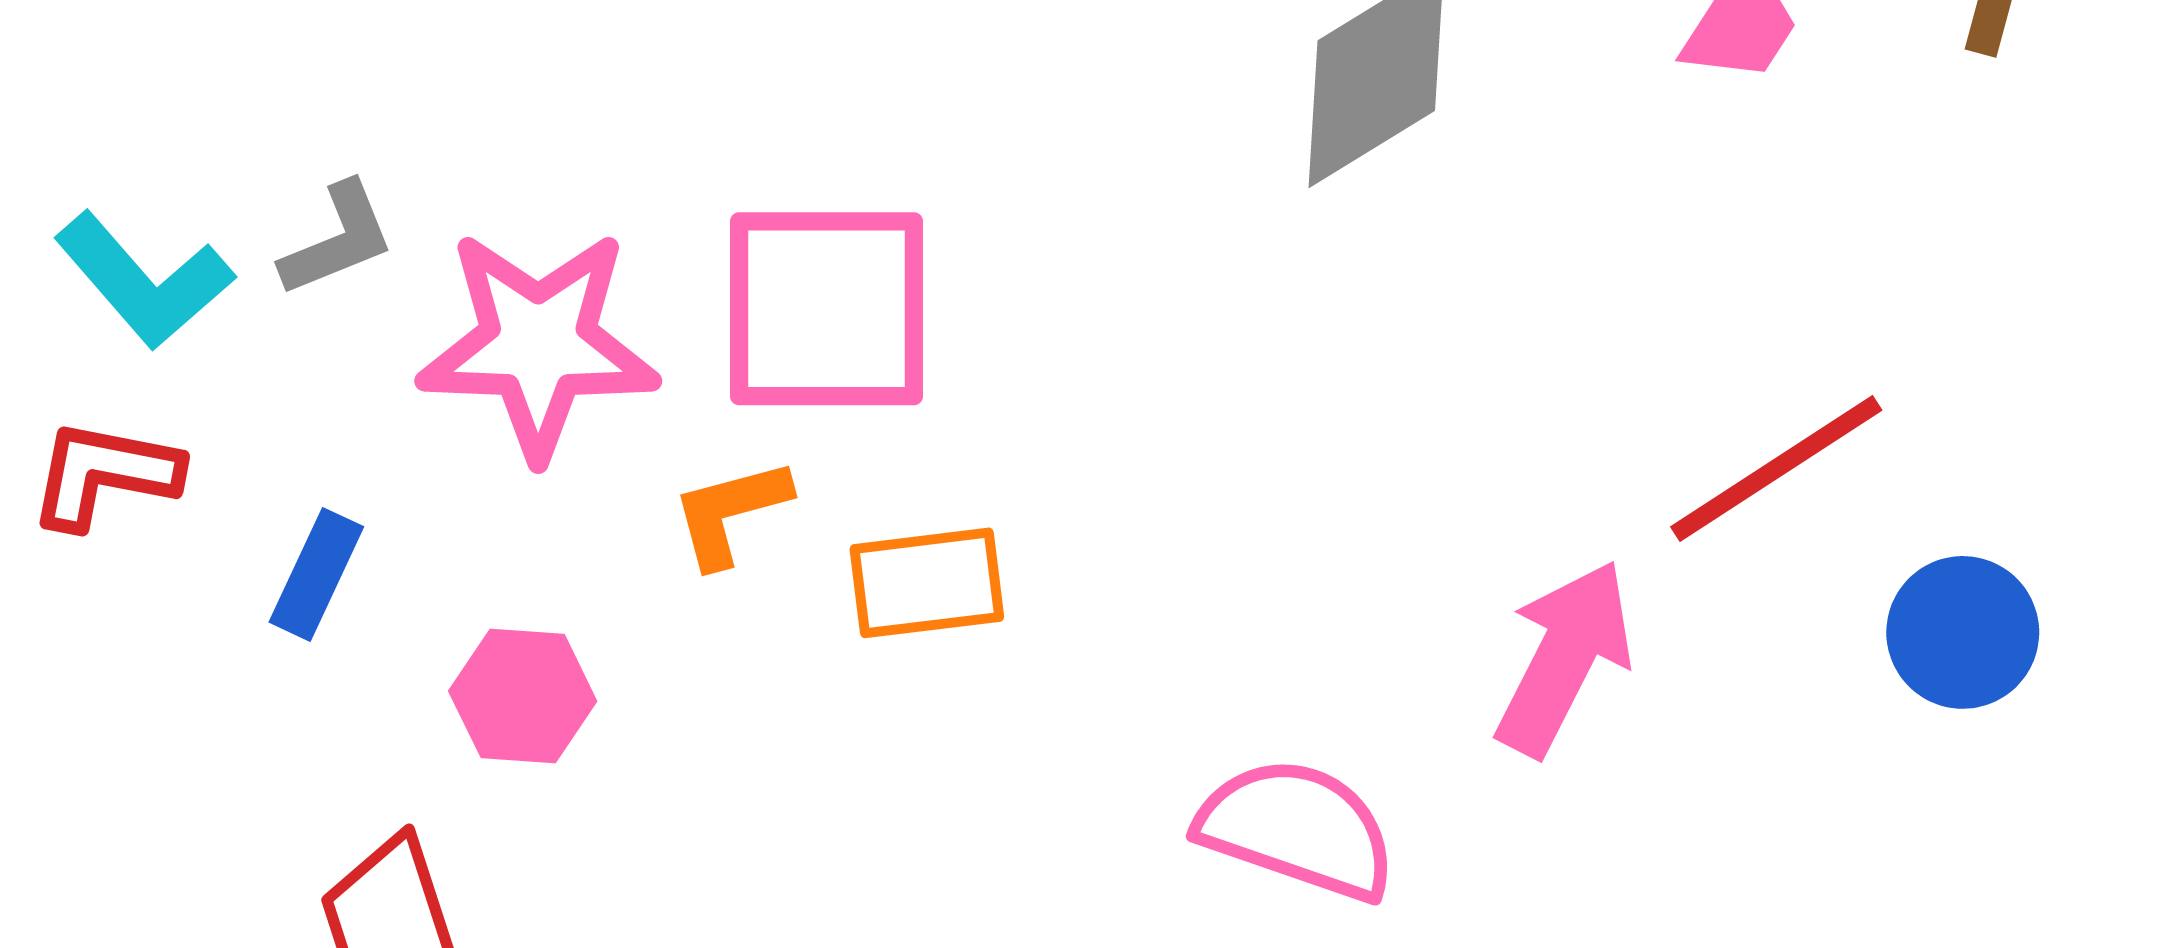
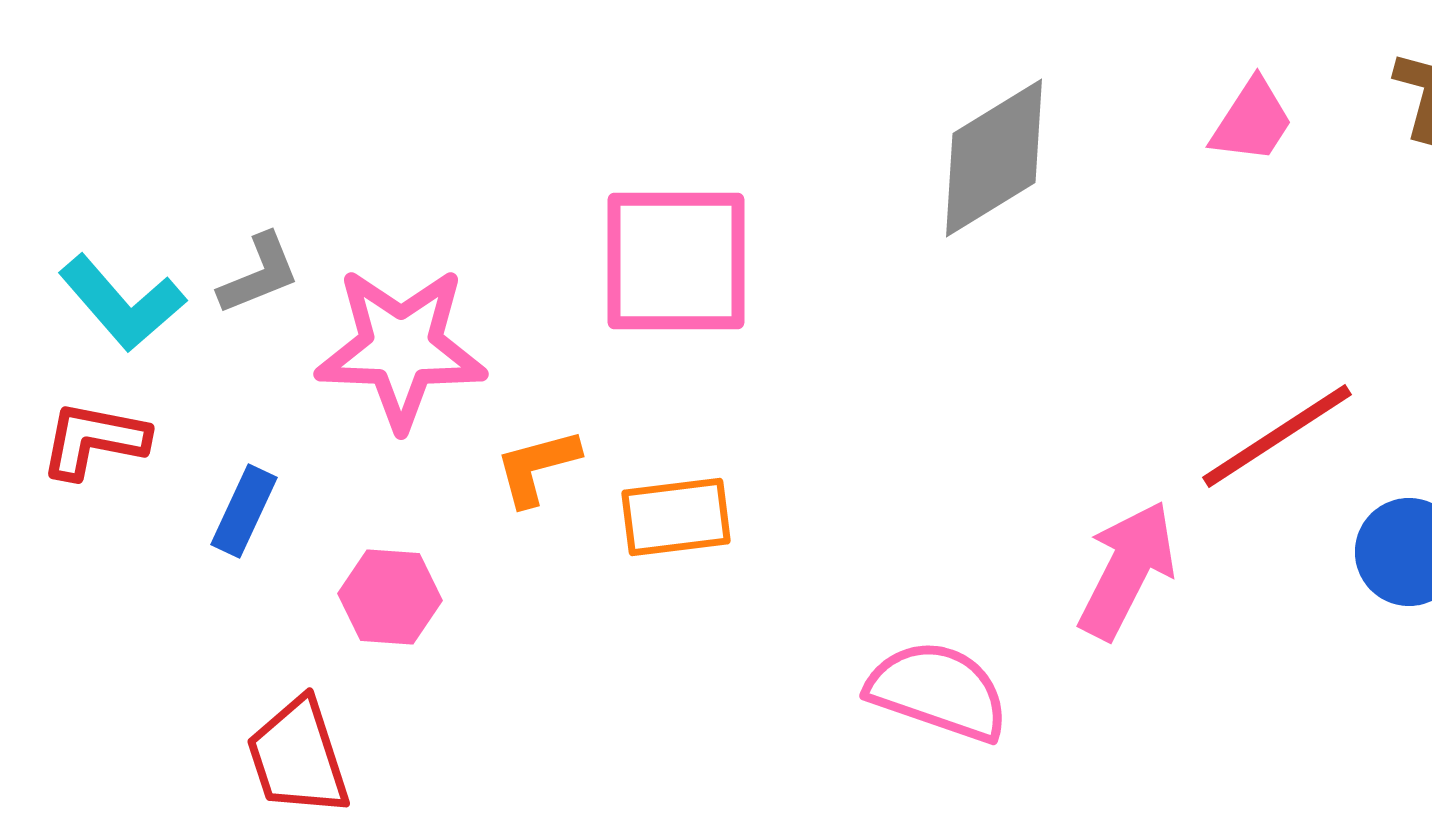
pink square: (827, 309) -> (676, 261), moved

